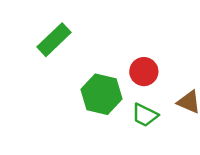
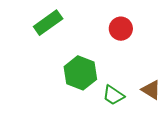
red circle: (144, 72) -> (121, 29), moved

